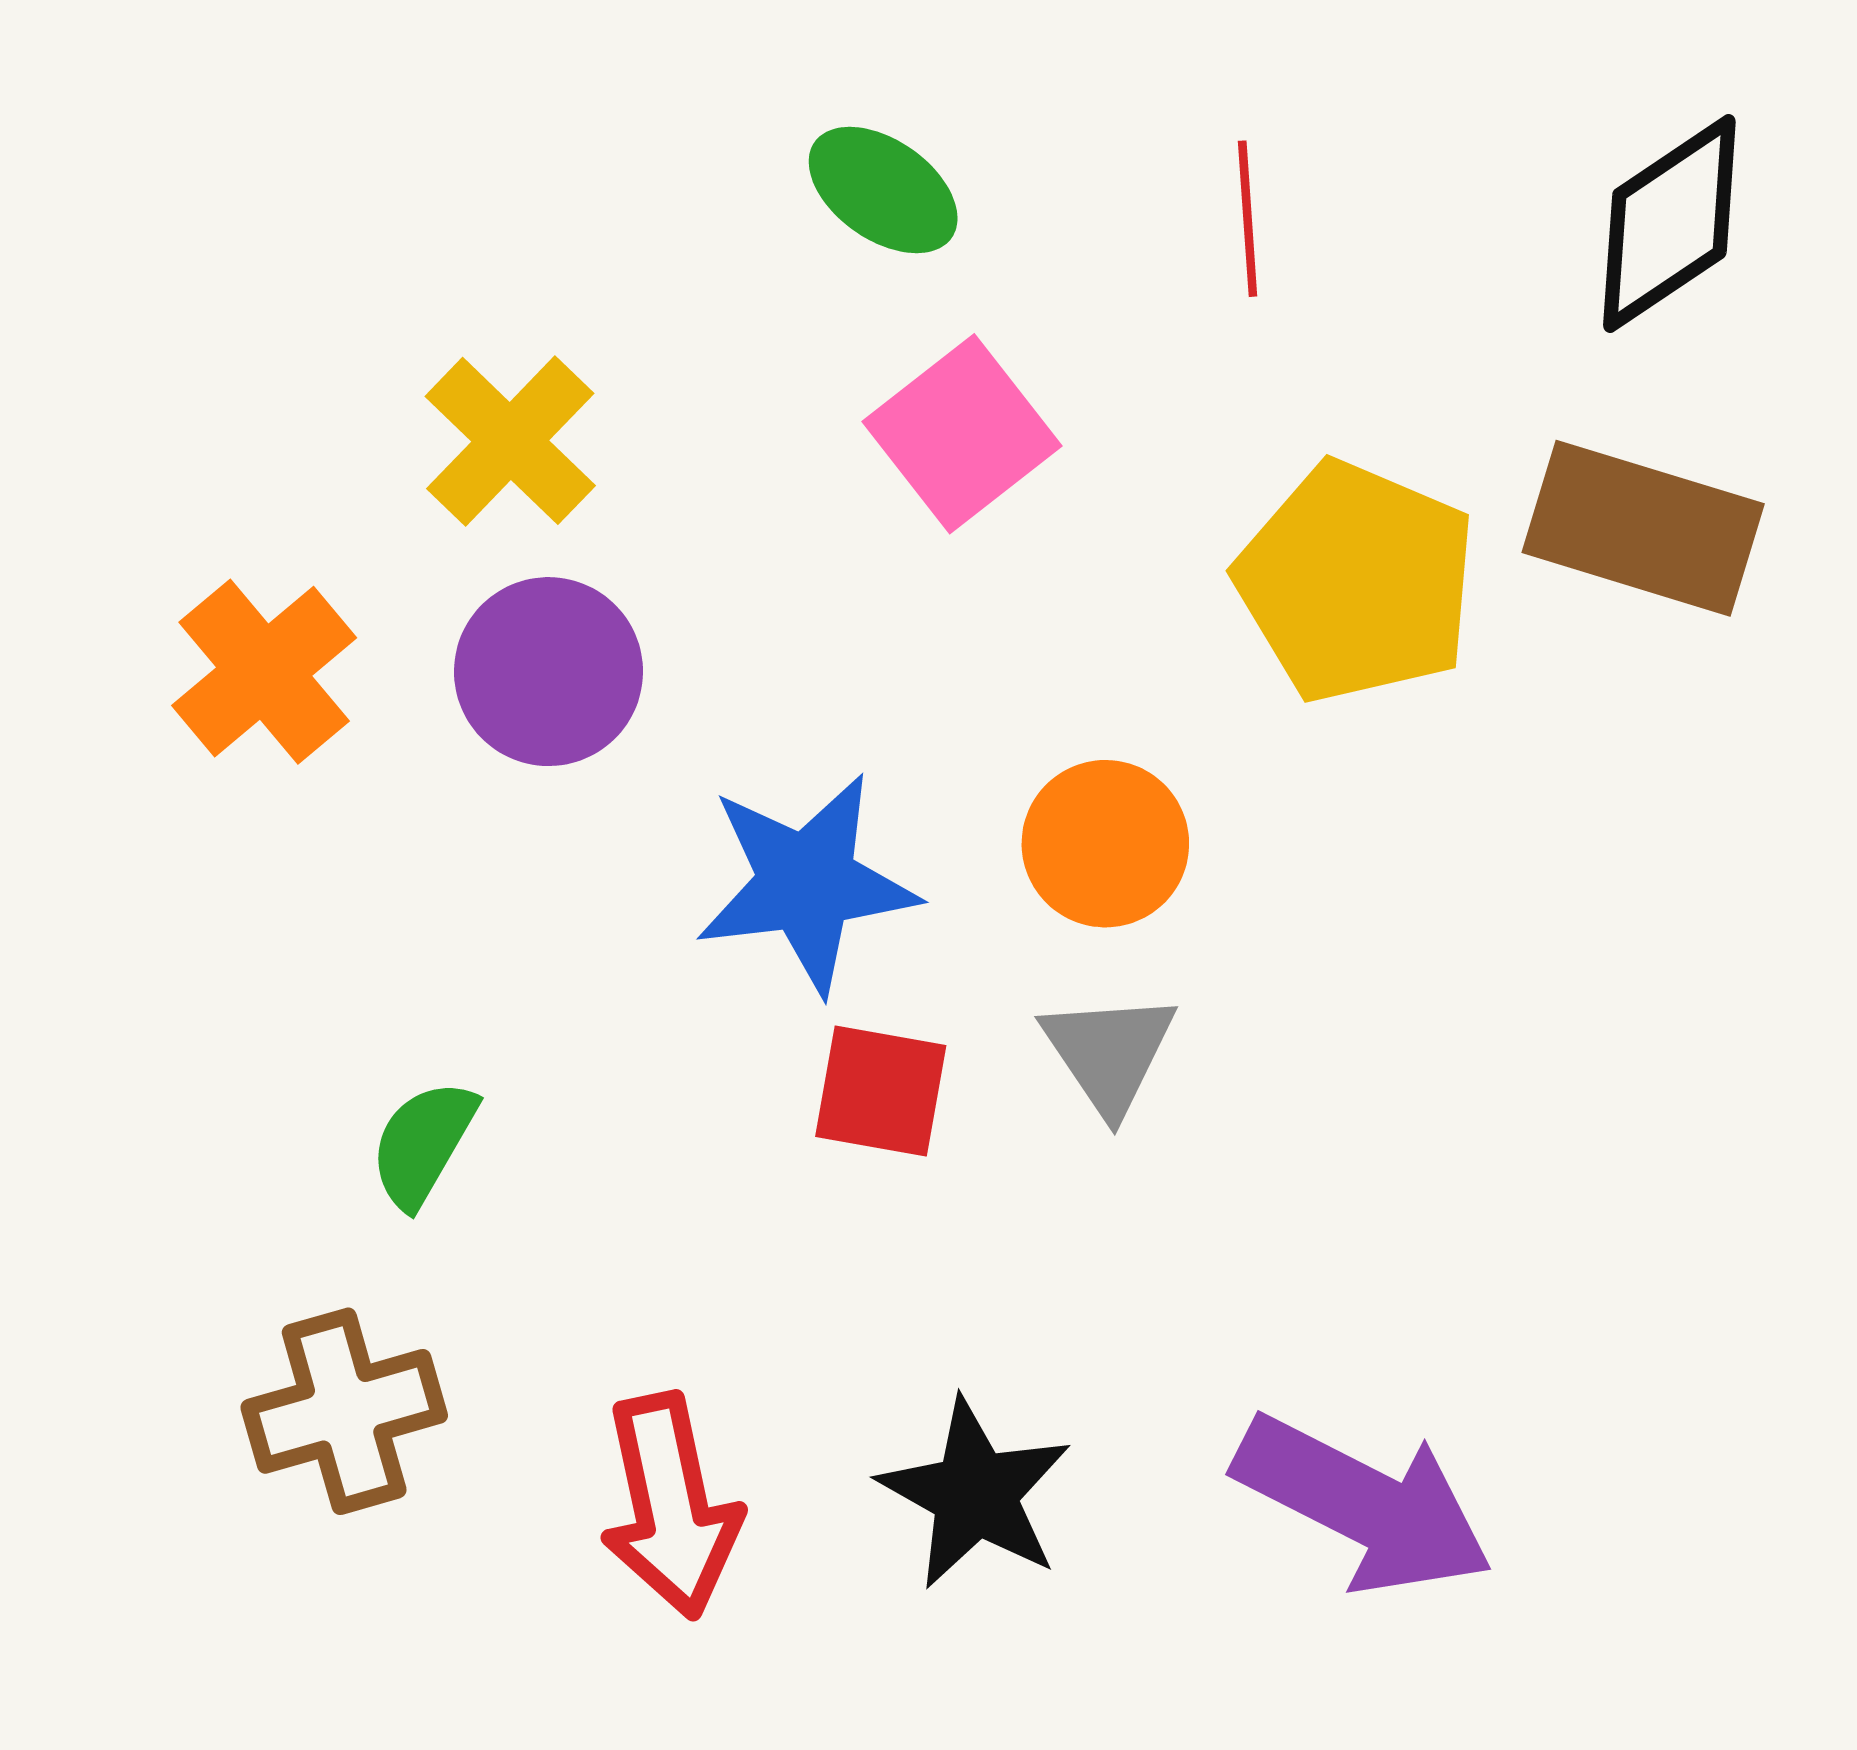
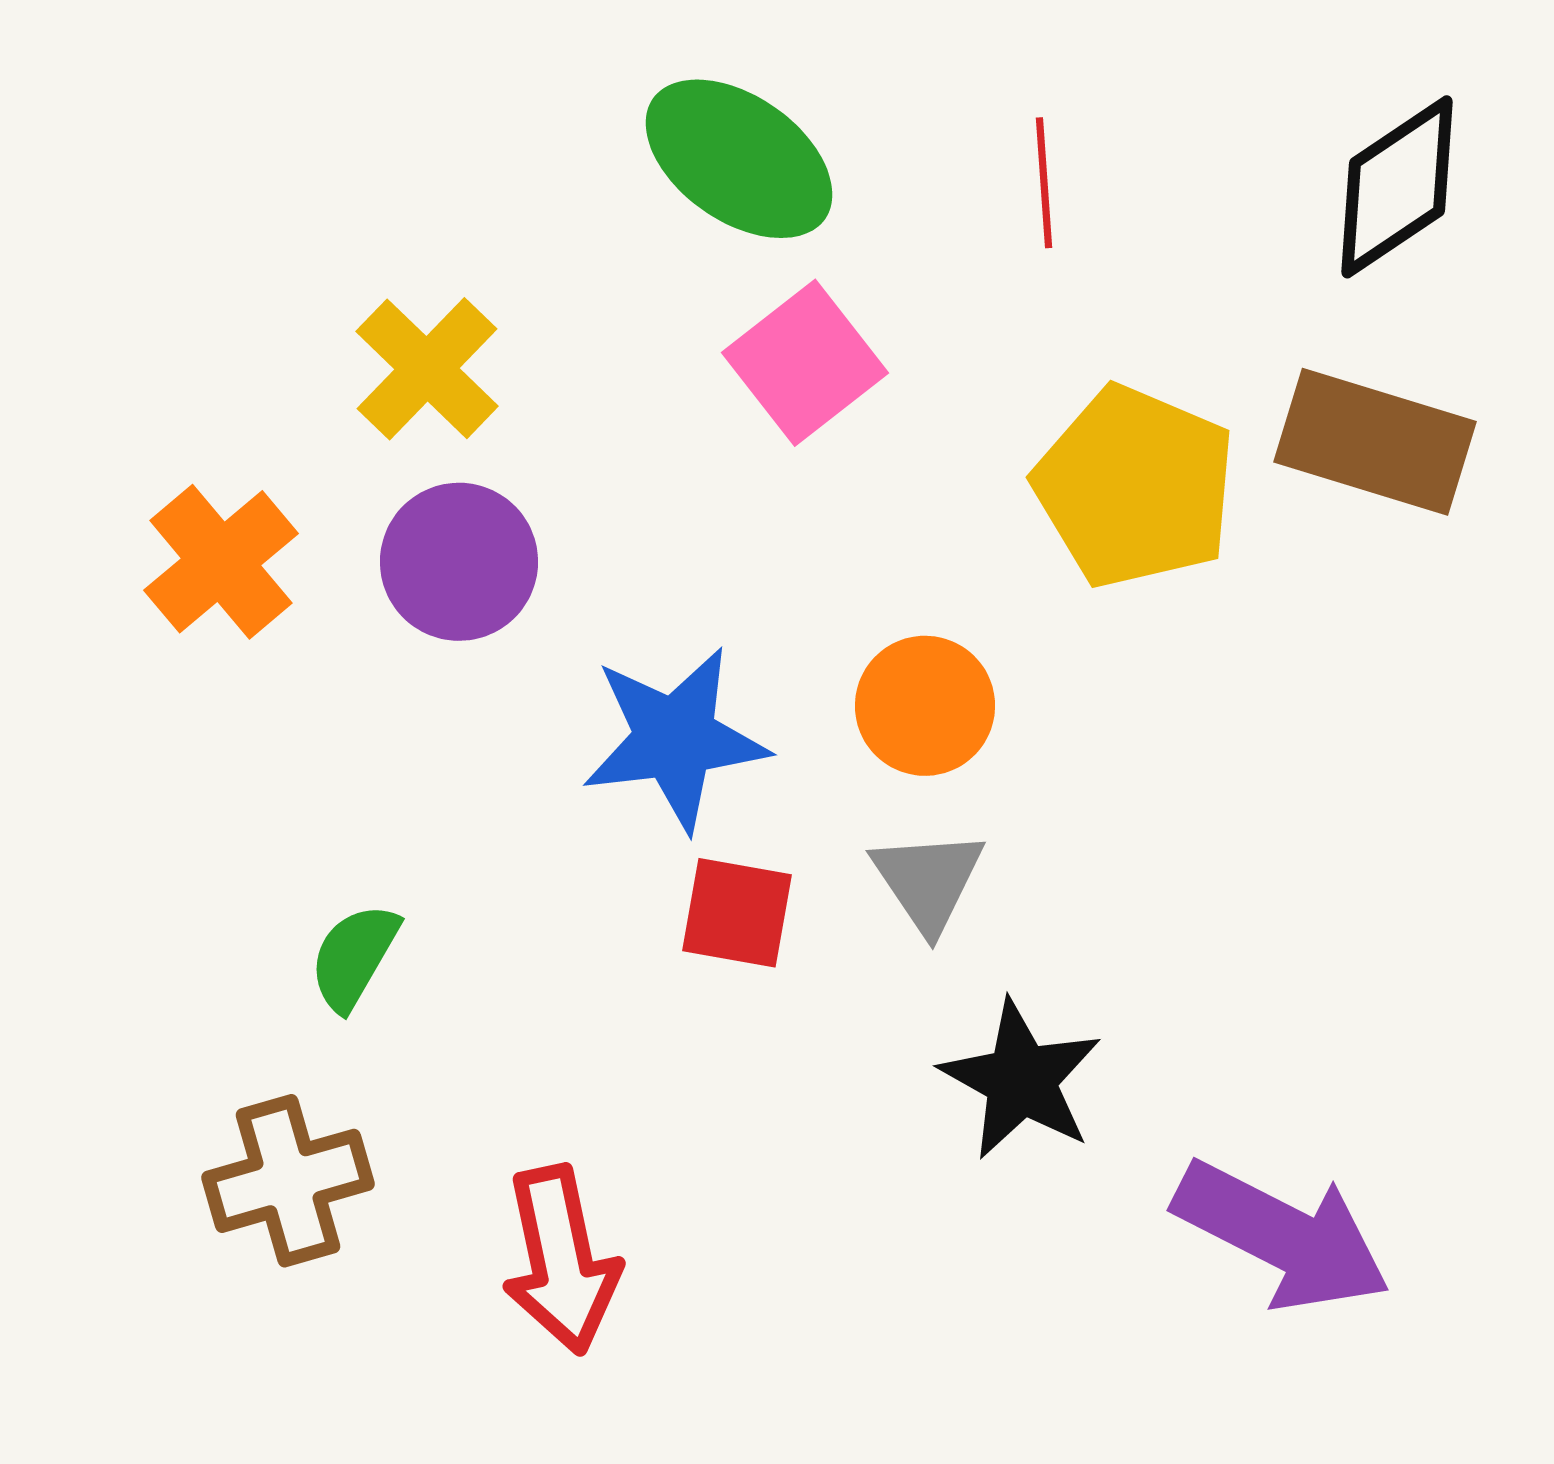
green ellipse: (883, 190) -> (739, 159), size x1.5
black star: (975, 1494) -> (1021, 1080), moved
purple arrow: (1363, 1505) -> (1282, 1236), moved

